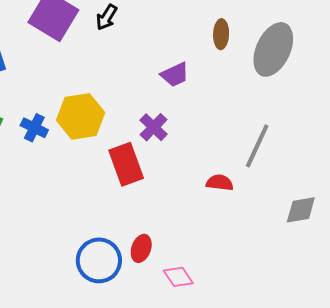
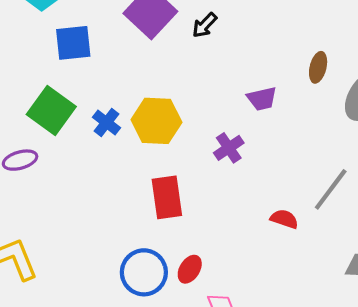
red rectangle: (126, 164) -> (167, 197), moved

